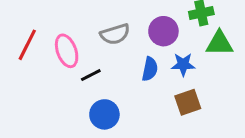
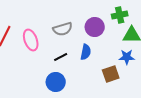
blue star: (183, 64) -> (127, 57), moved
black line: (91, 75) -> (61, 57), moved

